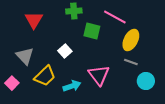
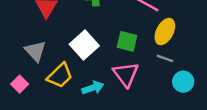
green square: (92, 31) -> (127, 41), moved
white square: (65, 51) -> (84, 45), size x1.6

